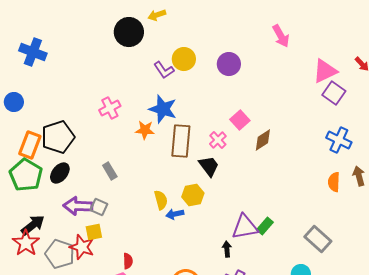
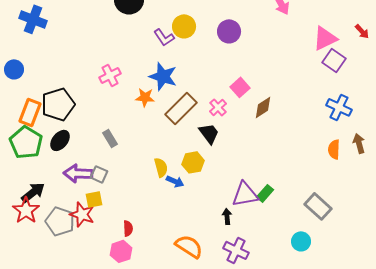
brown rectangle: (181, 141) -> (181, 108), turned 40
blue arrow: (175, 214) -> (175, 181), turned -144

